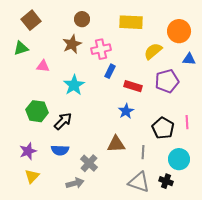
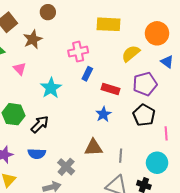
brown circle: (82, 19) -> (48, 12), moved
brown star: (72, 44) -> (33, 39), moved
blue triangle: (189, 59) -> (167, 62), turned 32
pink triangle: (43, 66) -> (20, 69), turned 40
pink line: (187, 122) -> (166, 133), moved
black pentagon: (163, 128) -> (144, 115), moved

